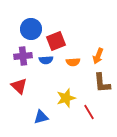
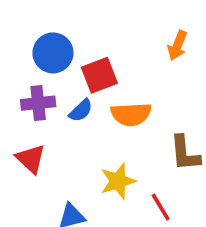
orange arrow: (98, 56) -> (177, 45), moved
blue semicircle: (46, 60) -> (81, 111), turned -40
orange semicircle: (73, 62) -> (131, 114), size x1.5

